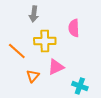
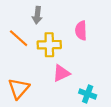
orange line: (17, 51) -> (19, 38), moved
orange triangle: (33, 76) -> (19, 89), moved, size x1.5

